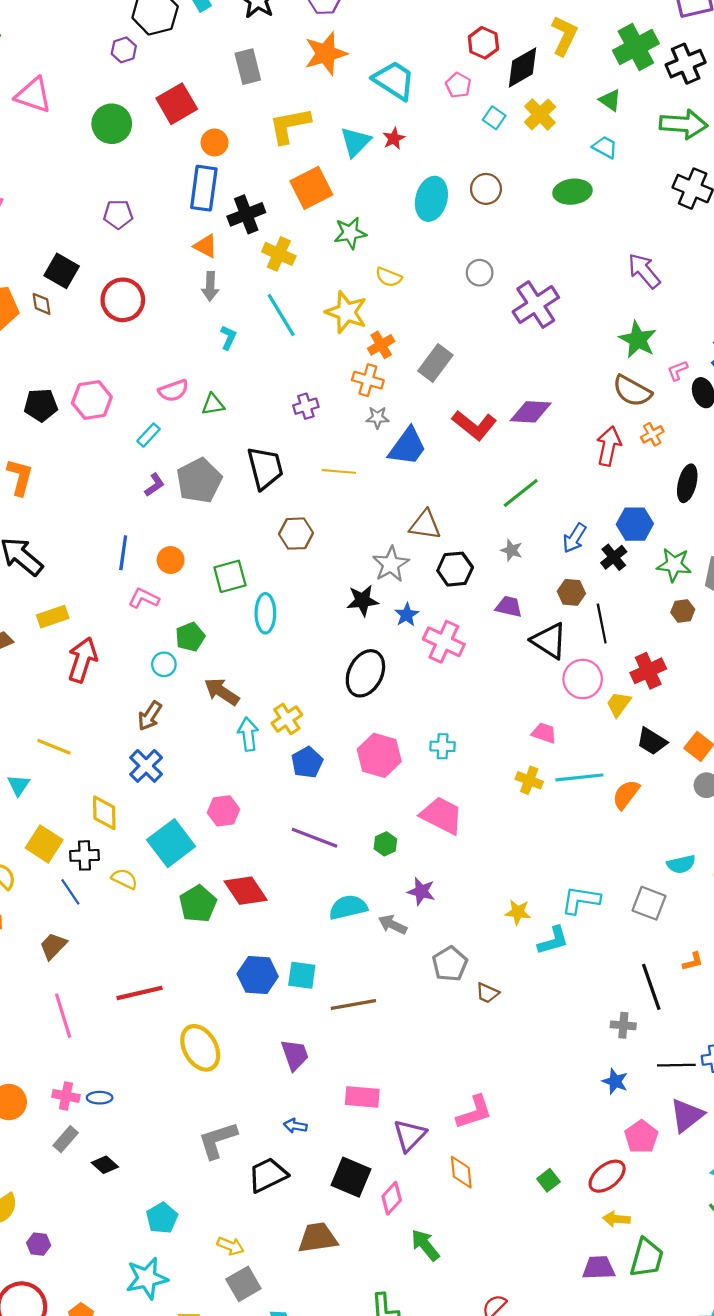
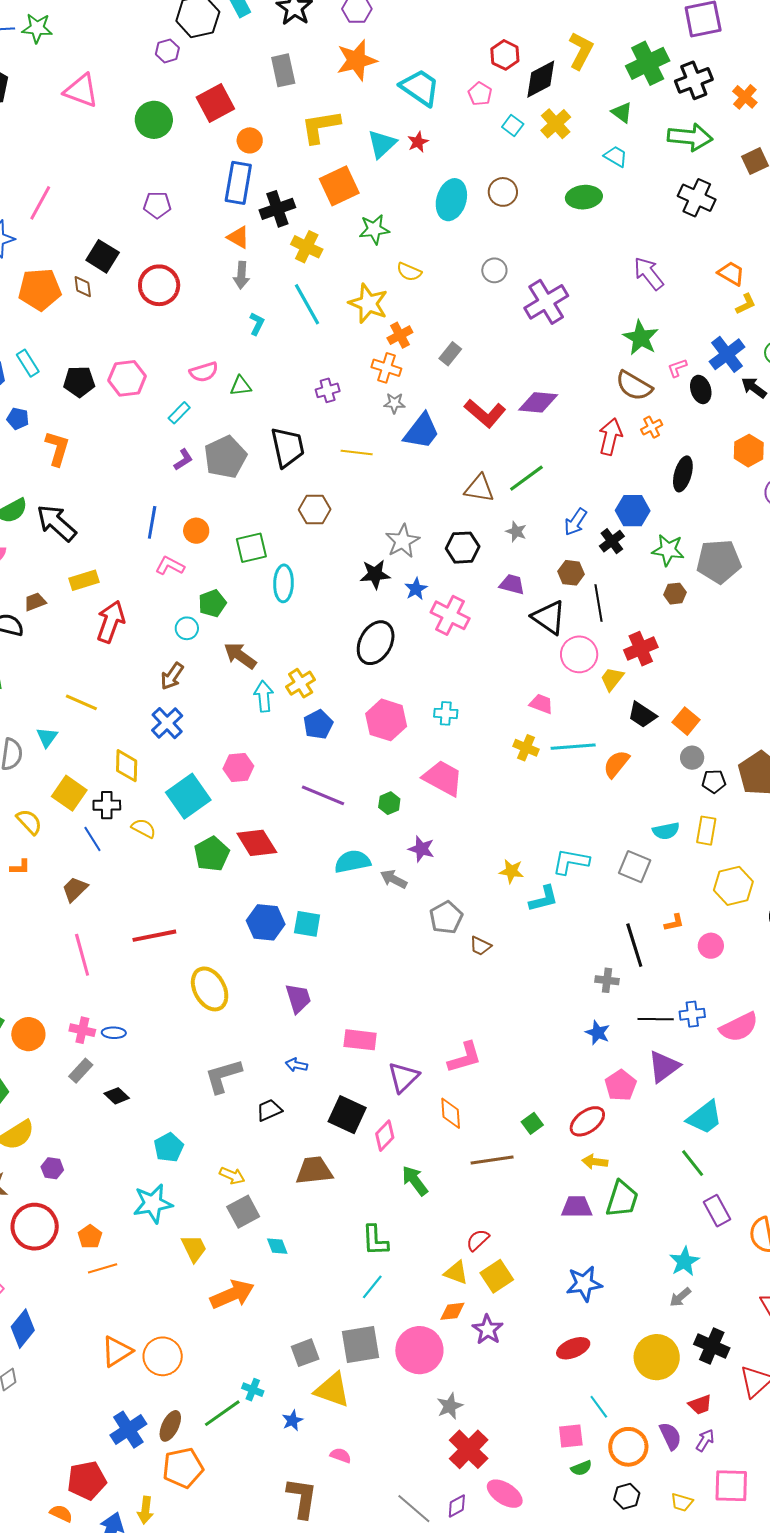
gray rectangle: (435, 363) -> (450, 354), size x0.7
brown triangle: (425, 525) -> (479, 488), moved
brown line: (353, 1004) -> (492, 1160), moved
black trapezoid: (268, 1175) -> (269, 1110), size x0.7

